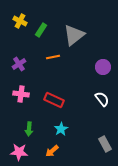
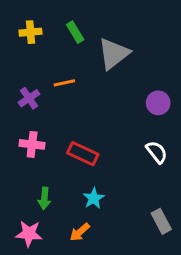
yellow cross: (20, 21) -> (31, 32), turned -32
green rectangle: (41, 30) -> (75, 32), moved, turned -64
orange line: (53, 57) -> (64, 83), moved

